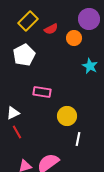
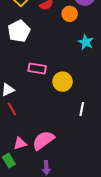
yellow circle: (67, 116) -> (63, 82), moved
white line: (78, 139) -> (82, 109), moved

